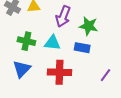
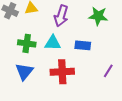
green star: (89, 26) -> (98, 16), moved

